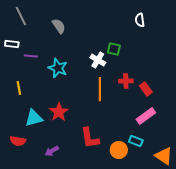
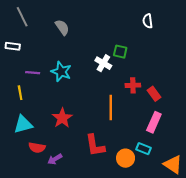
purple line: (31, 56) -> (33, 73), moved
orange line: (100, 89) -> (111, 107), moved
pink rectangle: (146, 116) -> (154, 122), turned -30
cyan triangle: (34, 118) -> (23, 124), moved
red semicircle: (18, 141) -> (37, 148), moved

